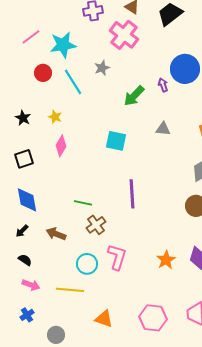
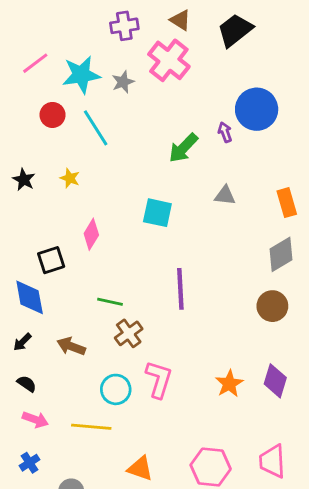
gray star: (102, 68) -> (123, 82), moved
pink diamond: (61, 146) -> (91, 234), moved
black square: (24, 159) -> (51, 260), moved

